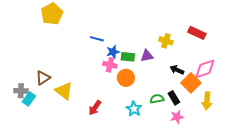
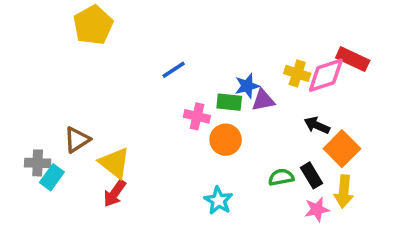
blue line: (97, 39) -> (174, 70), turned -48
blue star: (113, 52) -> (247, 86), moved
pink diamond: (205, 69) -> (326, 75), moved
yellow arrow: (207, 101) -> (344, 192), moved
red arrow: (95, 108) -> (115, 193), moved
cyan star: (134, 109) -> (218, 201), moved

